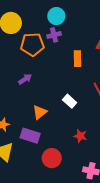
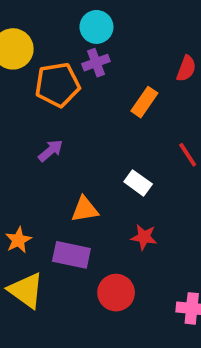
orange rectangle: (78, 59) -> (144, 102), turned 42
orange triangle: (40, 112) -> (85, 209), turned 35
red star: (80, 136) -> (144, 237), moved

